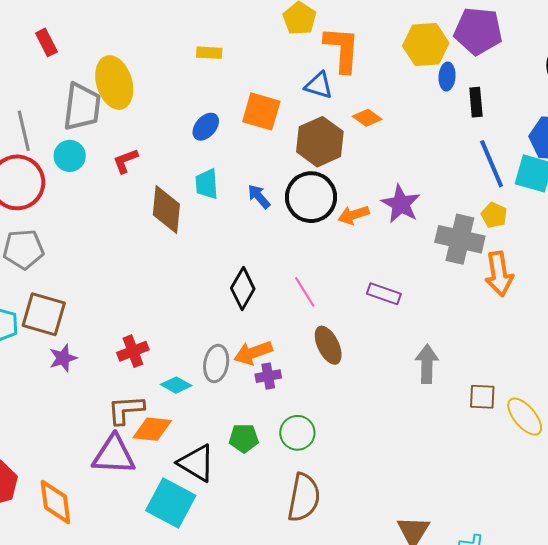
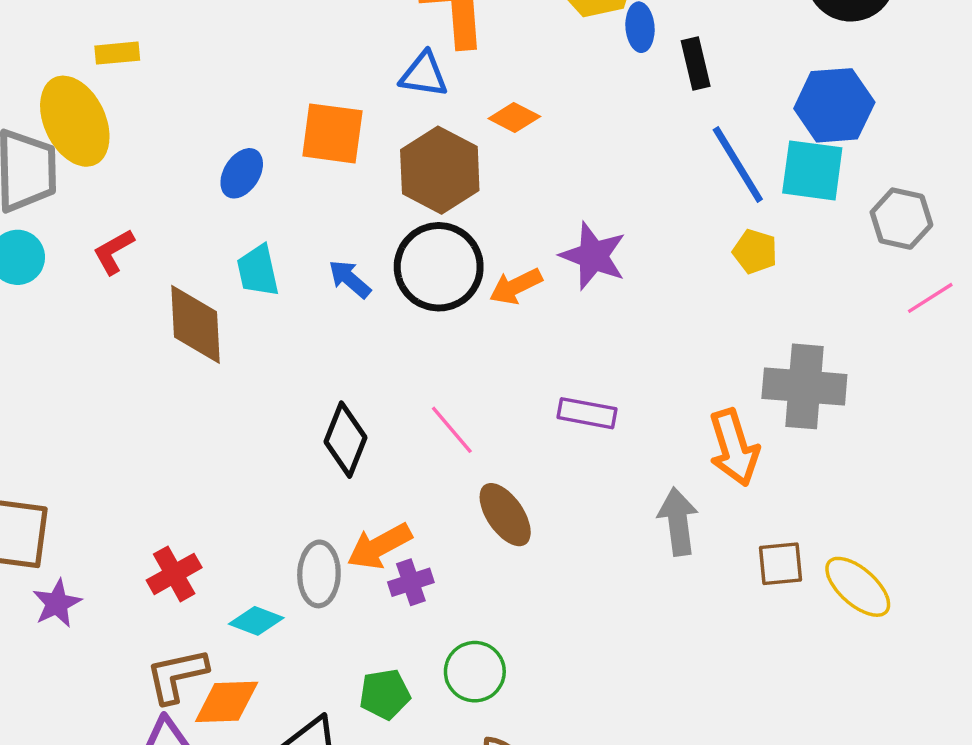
yellow rectangle: (209, 53) -> (117, 53), moved
gray cross: (460, 239) -> (804, 386), moved
orange arrow: (499, 274) -> (734, 448), moved

